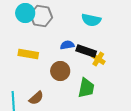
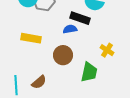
black rectangle: (86, 51) -> (80, 18), moved
yellow cross: (98, 59) -> (107, 50), moved

